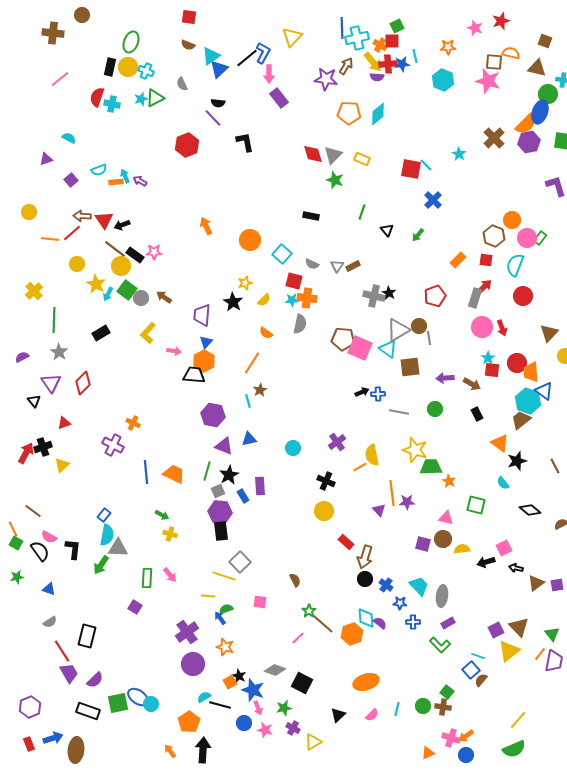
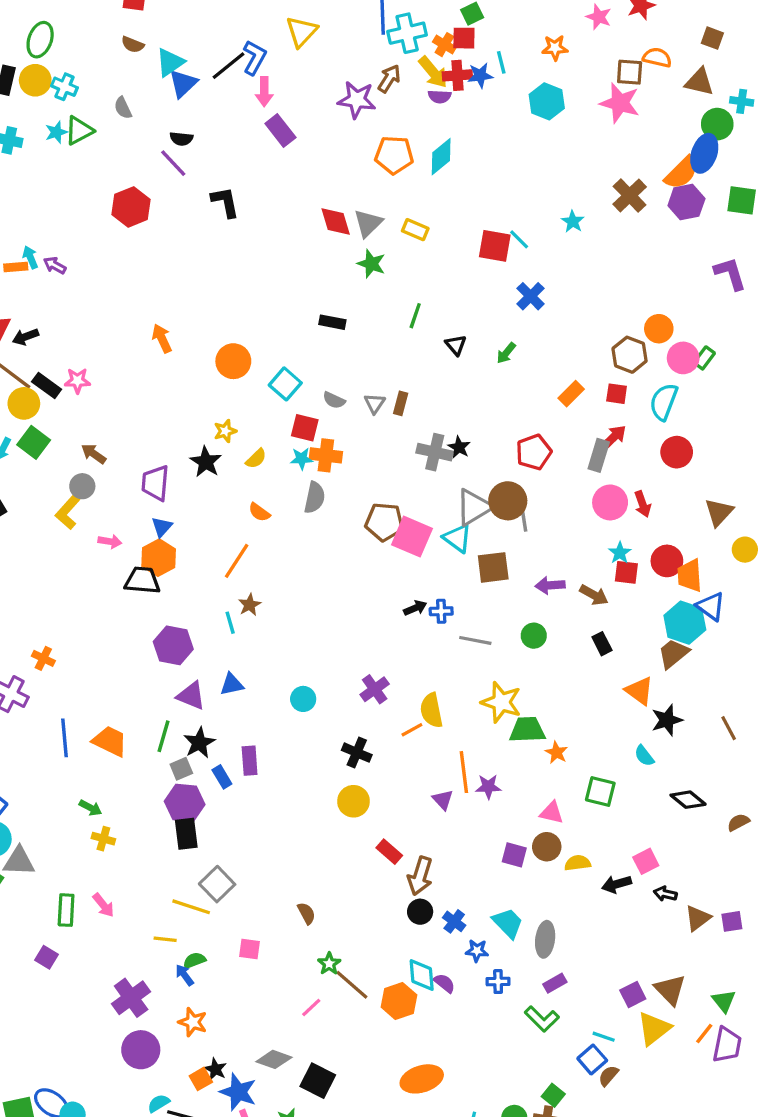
brown rectangle: (353, 266) -> (401, 403), turned -48
gray circle: (141, 298) -> (82, 486), moved
brown circle: (419, 326) -> (508, 501), size x1.5

